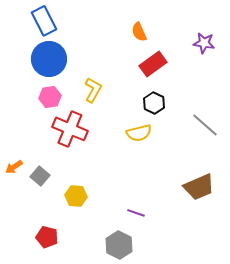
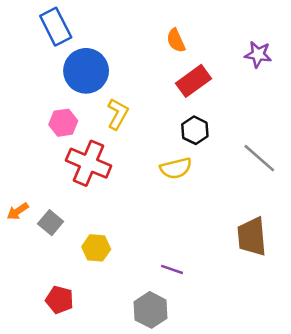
blue circle: (49, 59) -> (86, 71), moved
brown trapezoid: (199, 187) -> (252, 237), turned 108

